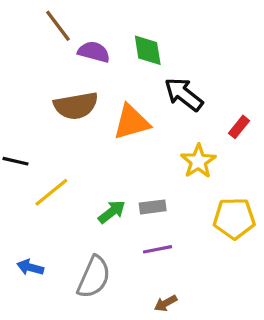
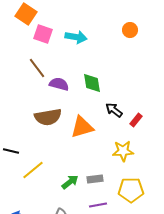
black arrow: (184, 94) -> (114, 110), size x0.7
red rectangle: (239, 127) -> (136, 120), moved
yellow star: (198, 161) -> (123, 151), turned 30
yellow pentagon: (234, 218) -> (131, 190), moved

